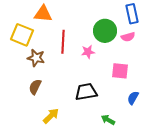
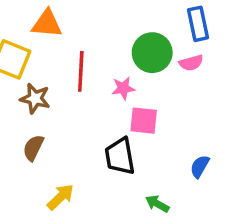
pink square: (120, 71) -> (144, 121), moved
black trapezoid: (86, 92) -> (120, 156), turned -90

